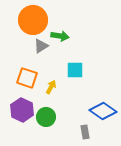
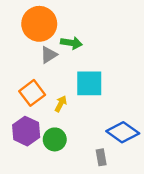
cyan square: (75, 70) -> (89, 83), size x1.4
orange square: (27, 78) -> (32, 93), turned 35

